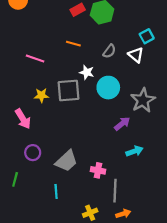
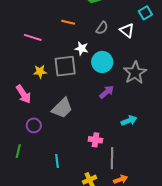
cyan square: (147, 36) -> (145, 13), moved
purple arrow: (122, 124) -> (107, 92), moved
gray trapezoid: (66, 161) -> (62, 108), moved

